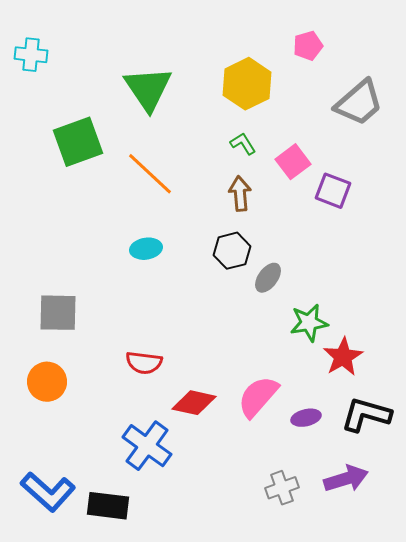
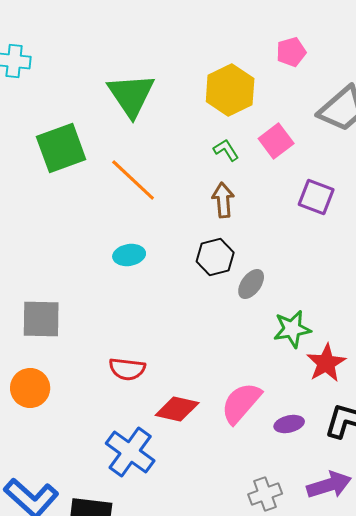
pink square: (293, 162) -> (276, 141), moved

